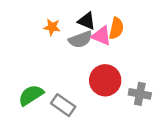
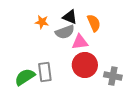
orange semicircle: (116, 28) -> (94, 23), turned -36
pink triangle: (101, 36) -> (80, 42), moved, turned -30
gray rectangle: (63, 105) -> (45, 72), moved, turned 48

